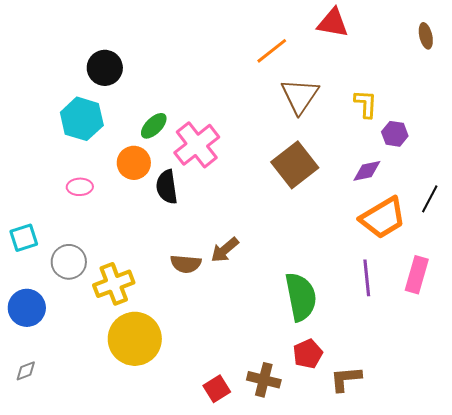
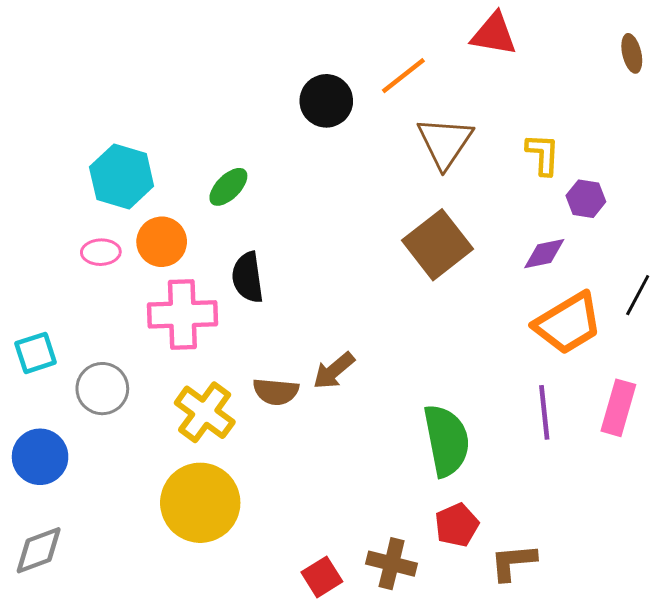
black circle: (105, 68) -> (326, 101), moved
pink cross: (197, 145) -> (182, 314), moved, turned 36
orange circle: (134, 163) -> (162, 242), moved
pink ellipse: (80, 187) -> (101, 252), moved
yellow cross: (114, 284) -> (205, 412), moved, turned -33
gray diamond: (26, 371) -> (39, 550), size x1.6

